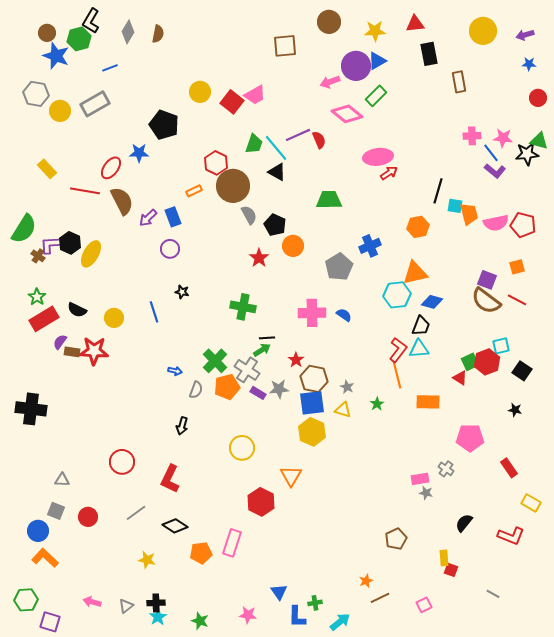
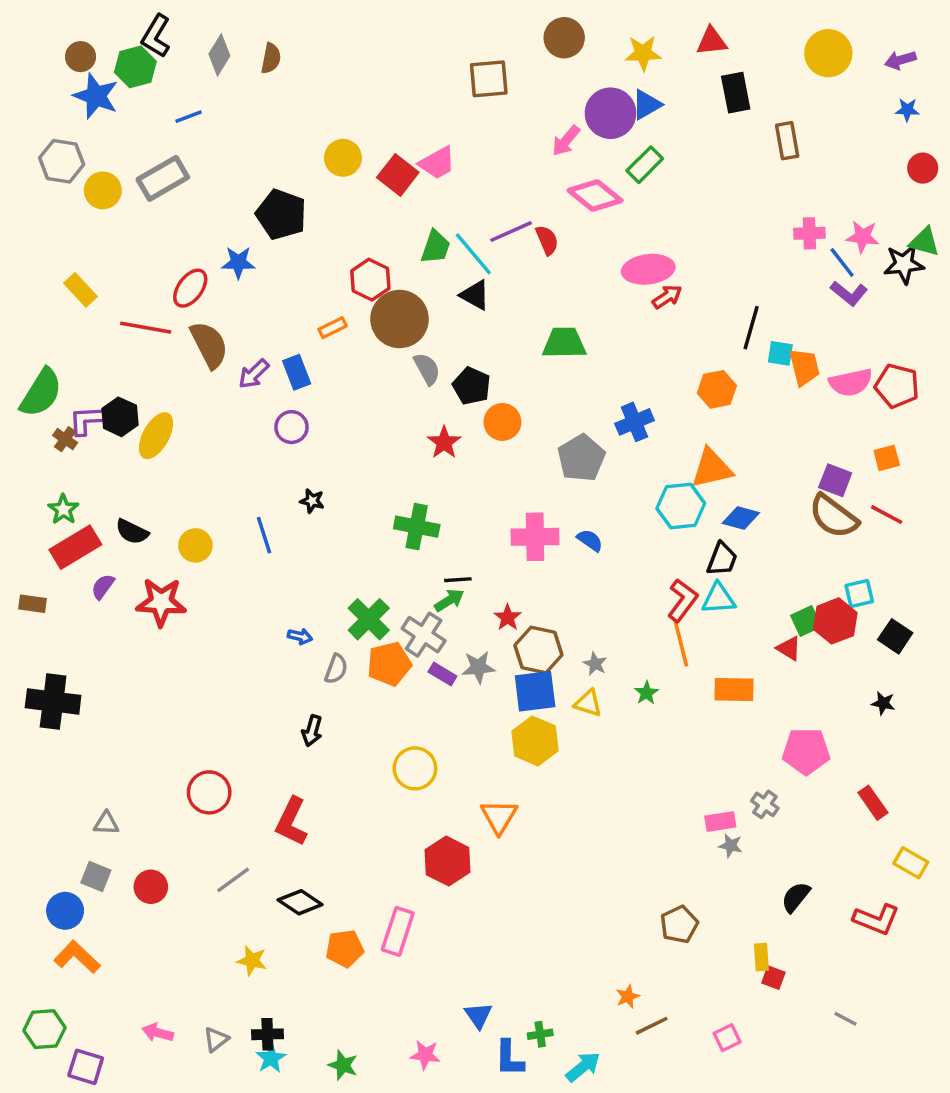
pink arrow: (330, 82) -> (566, 141), turned -30
brown rectangle: (72, 352) -> (32, 604), moved

